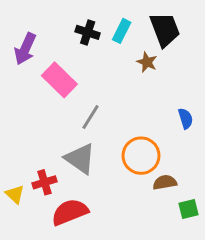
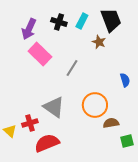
purple arrow: (25, 49) -> (29, 29), moved
gray line: (91, 117) -> (72, 68), moved

